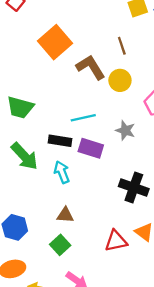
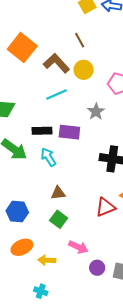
cyan line: (83, 118) -> (56, 95), moved
gray star: (125, 130) -> (96, 112), turned 30

